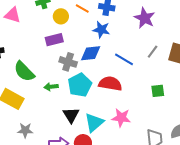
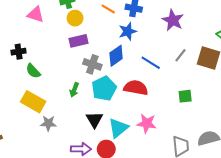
yellow circle: (61, 16) -> (75, 18), moved
blue star: (101, 30) -> (128, 31), turned -30
blue diamond: (91, 53) -> (116, 56), turned -30
green semicircle: (24, 71) -> (33, 71), moved, size x0.7
green arrow: (51, 87) -> (74, 90), turned -64
gray star: (25, 130) -> (48, 123), moved

